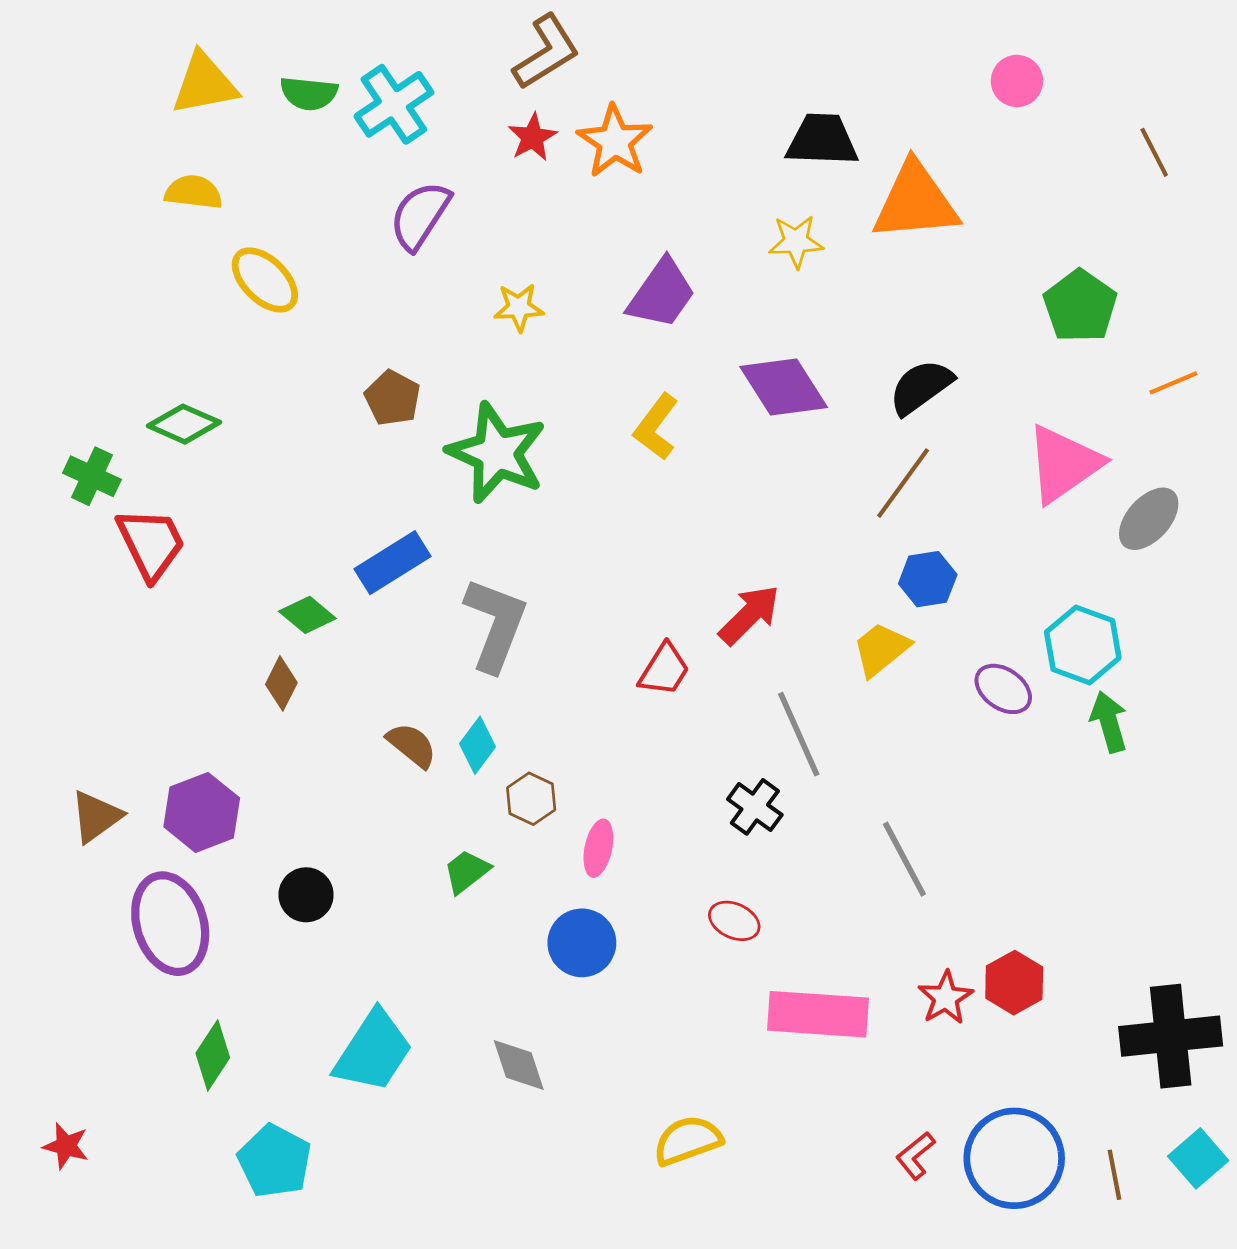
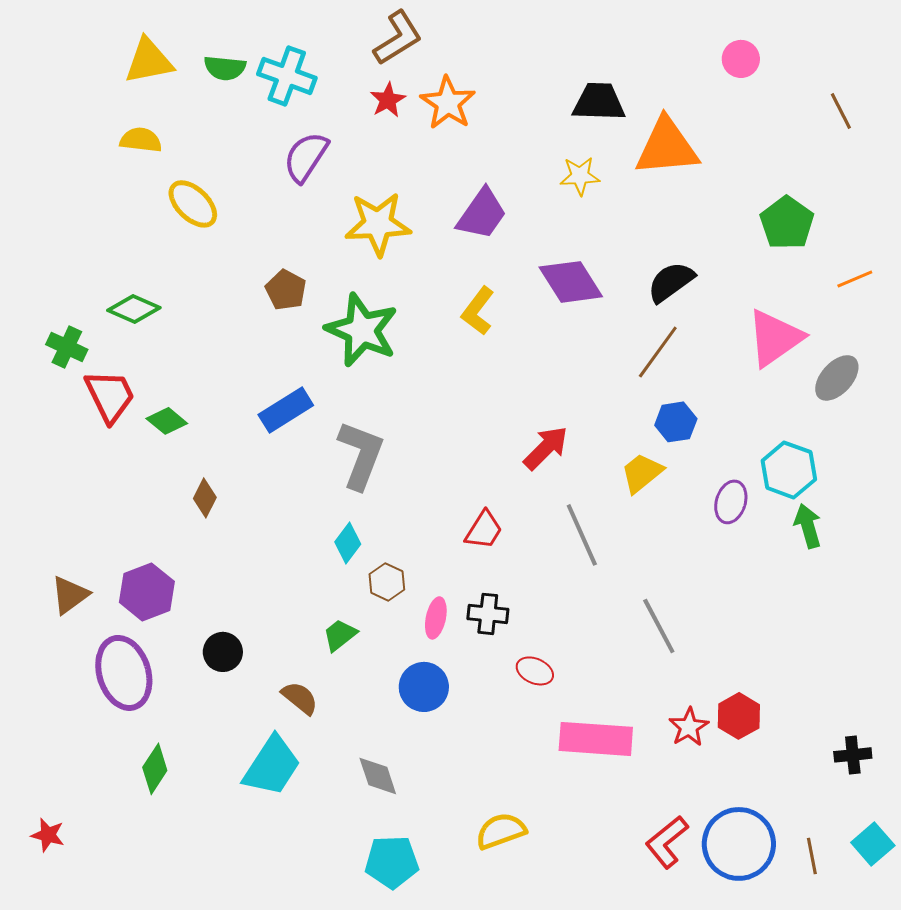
cyan cross: (394, 104) -> (287, 76), turned -36
yellow star: (519, 307) -> (378, 224), size x1.8
green diamond: (307, 615) -> (167, 421), moved
red trapezoid: (664, 670) -> (484, 530), moved
purple ellipse: (1003, 689) -> (731, 502), turned 72
brown semicircle: (412, 745) -> (300, 698), moved
black cross: (755, 807) -> (488, 614), moved, turned -30
black cross: (1171, 1036) -> (853, 755), size x0.5
red L-shape: (915, 1156) -> (667, 842), size x1.5
cyan pentagon: (274, 1161) -> (392, 862), moved, turned -30

